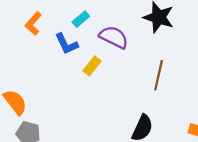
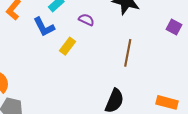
purple semicircle: (114, 37) -> (86, 20), size x0.6

